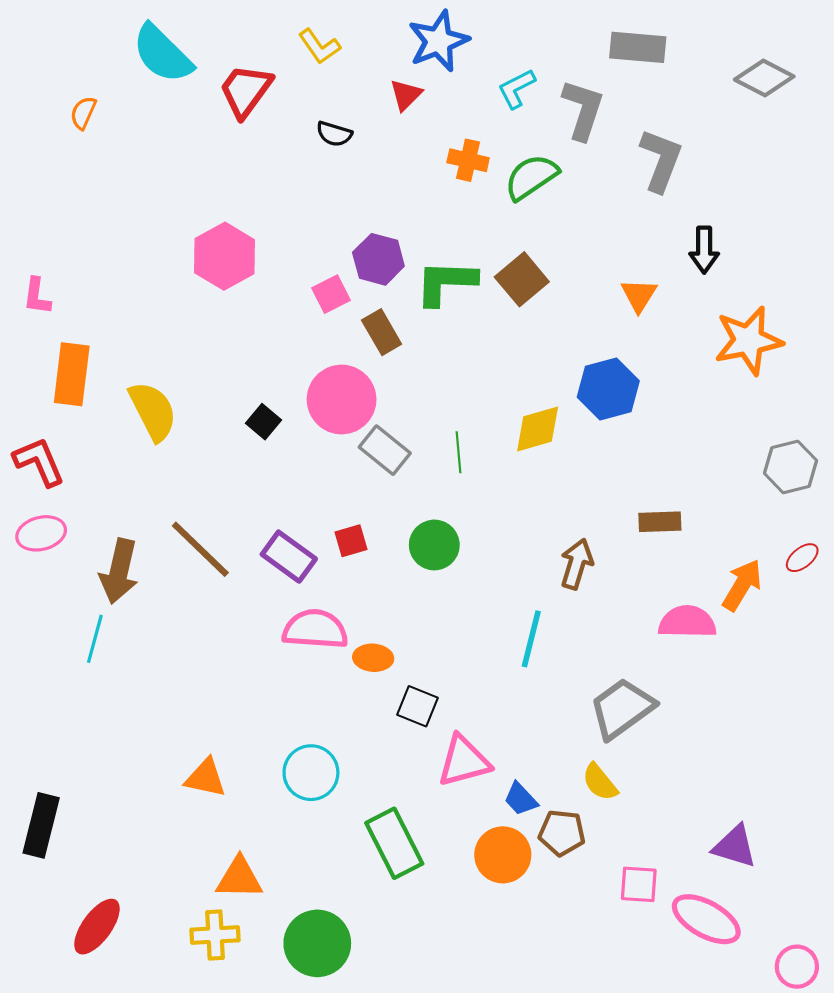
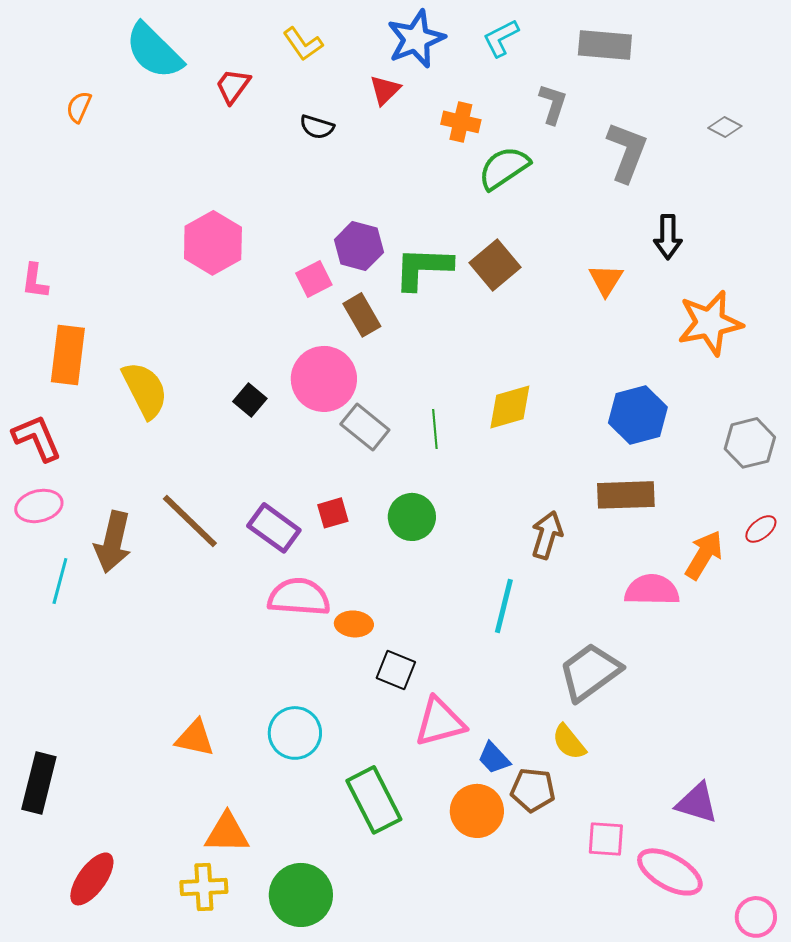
gray diamond: (764, 78) -> (725, 127), moved, size x0.6
cyan L-shape: (517, 89) -> (501, 38), moved
red trapezoid: (246, 91) -> (233, 86), size x0.7
gray L-shape: (583, 110) -> (553, 104), size x0.7
orange cross: (468, 160) -> (461, 122), moved
blue hexagon: (608, 389) -> (638, 415), moved
brown rectangle: (660, 522) -> (626, 495), size x1.4
cyan line: (95, 639) -> (60, 581), moved

